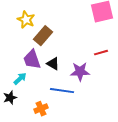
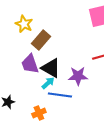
black triangle: (53, 64) -> (51, 68), size x1.5
cyan arrow: (20, 79) -> (48, 83), moved

